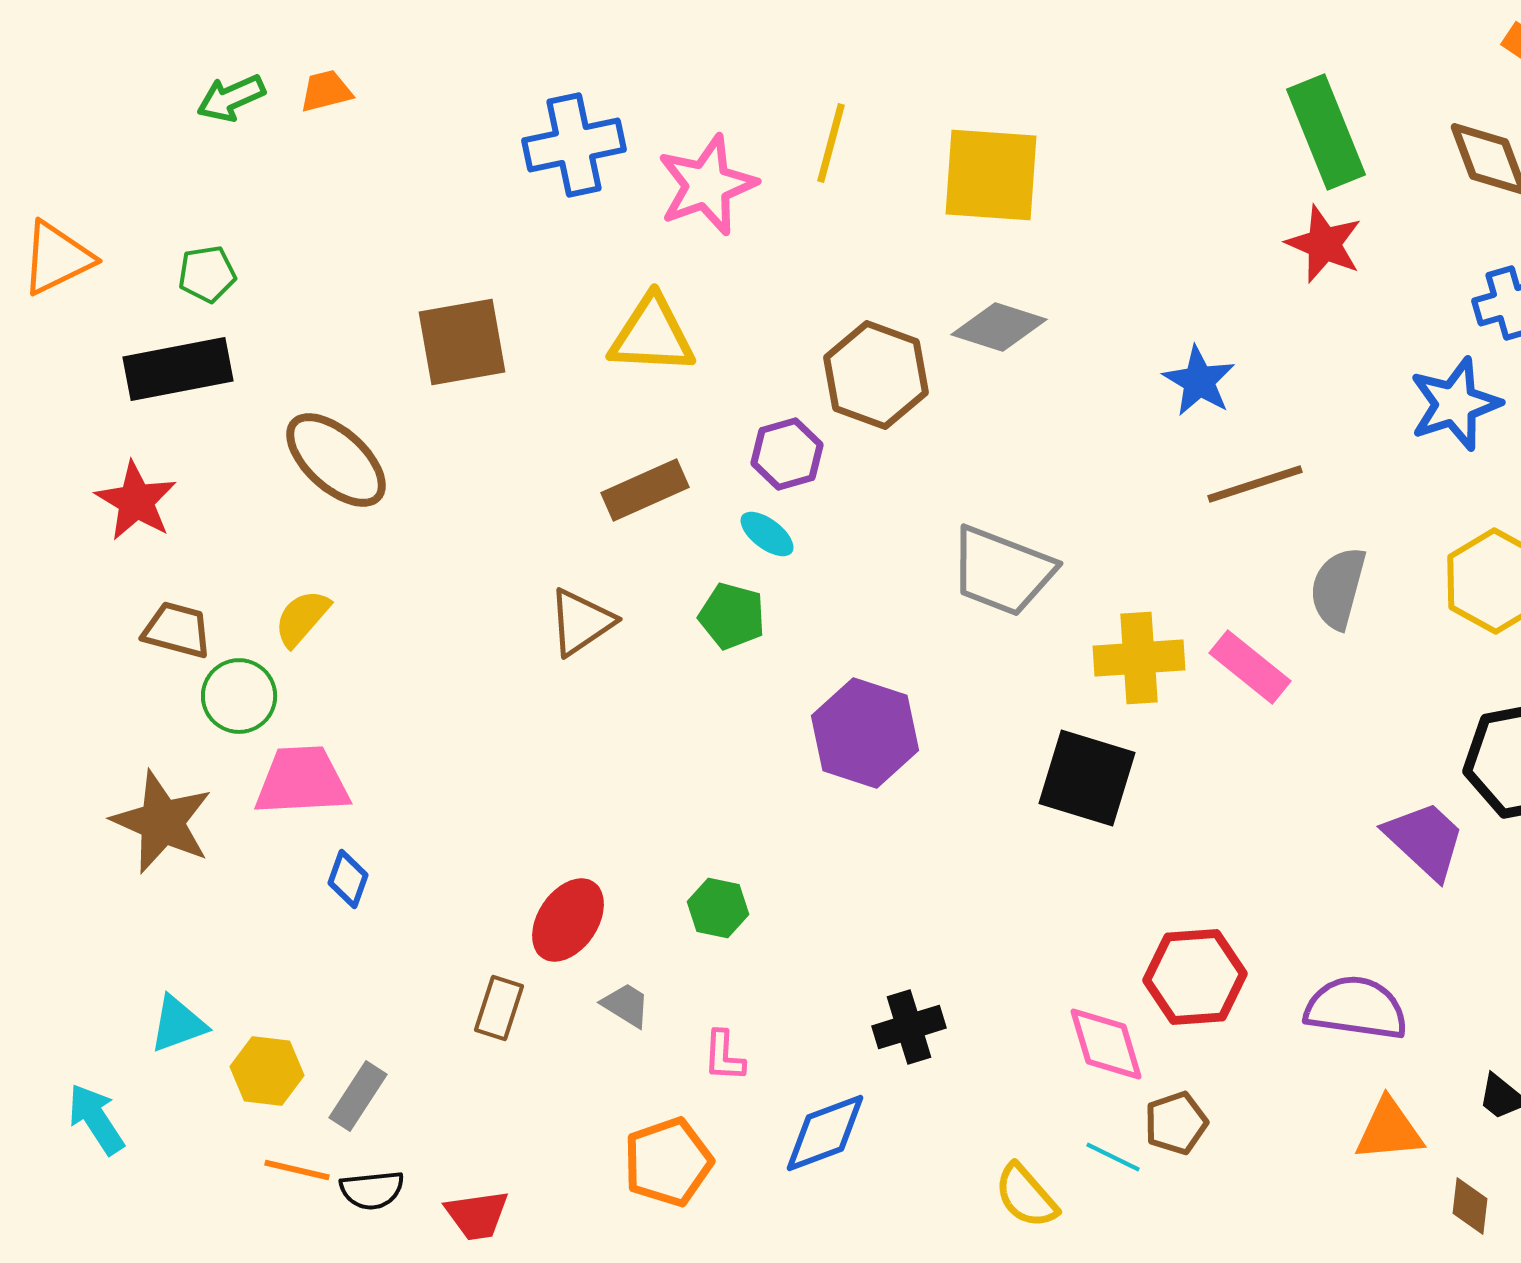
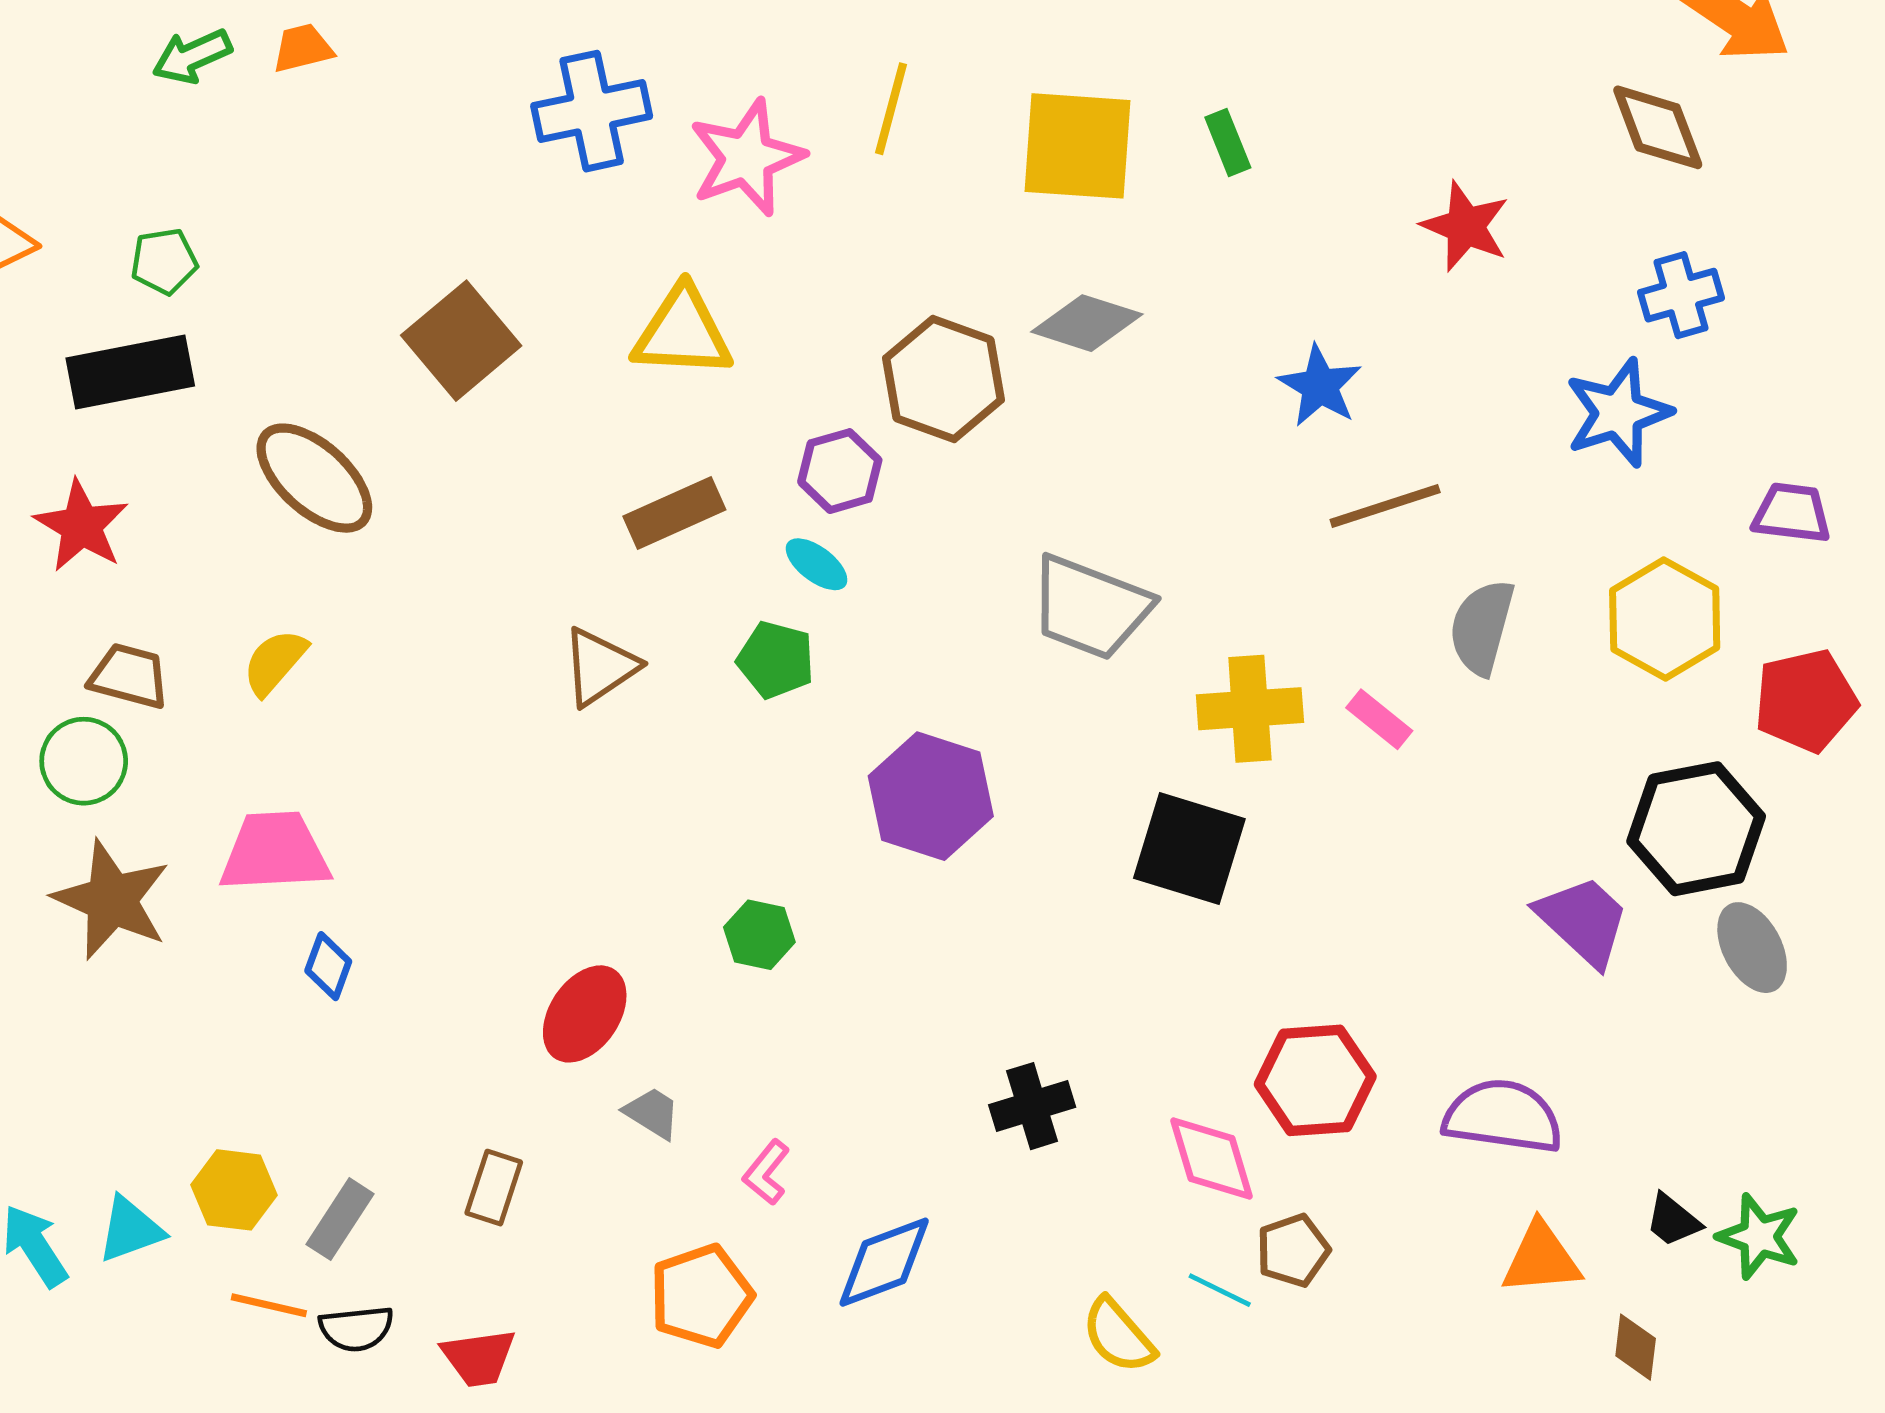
green rectangle: (1326, 132) -> (1228, 142), moved, size x0.5
brown square: (462, 342) -> (461, 341), turned -30
pink rectangle: (1250, 667) -> (1379, 719), size x0.7
green circle: (239, 696) -> (84, 761), moved
green hexagon: (718, 908) -> (759, 935), moved
brown rectangle: (499, 1008) -> (494, 1188), moved
cyan triangle: (178, 1024) -> (130, 1230), moved
black cross: (909, 1027) -> (1032, 1106), moved
pink L-shape: (724, 1056) -> (766, 1172), turned 36

